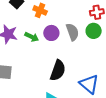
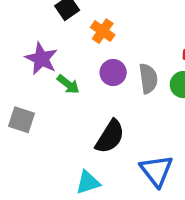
green arrow: (32, 37) -> (68, 84), moved

